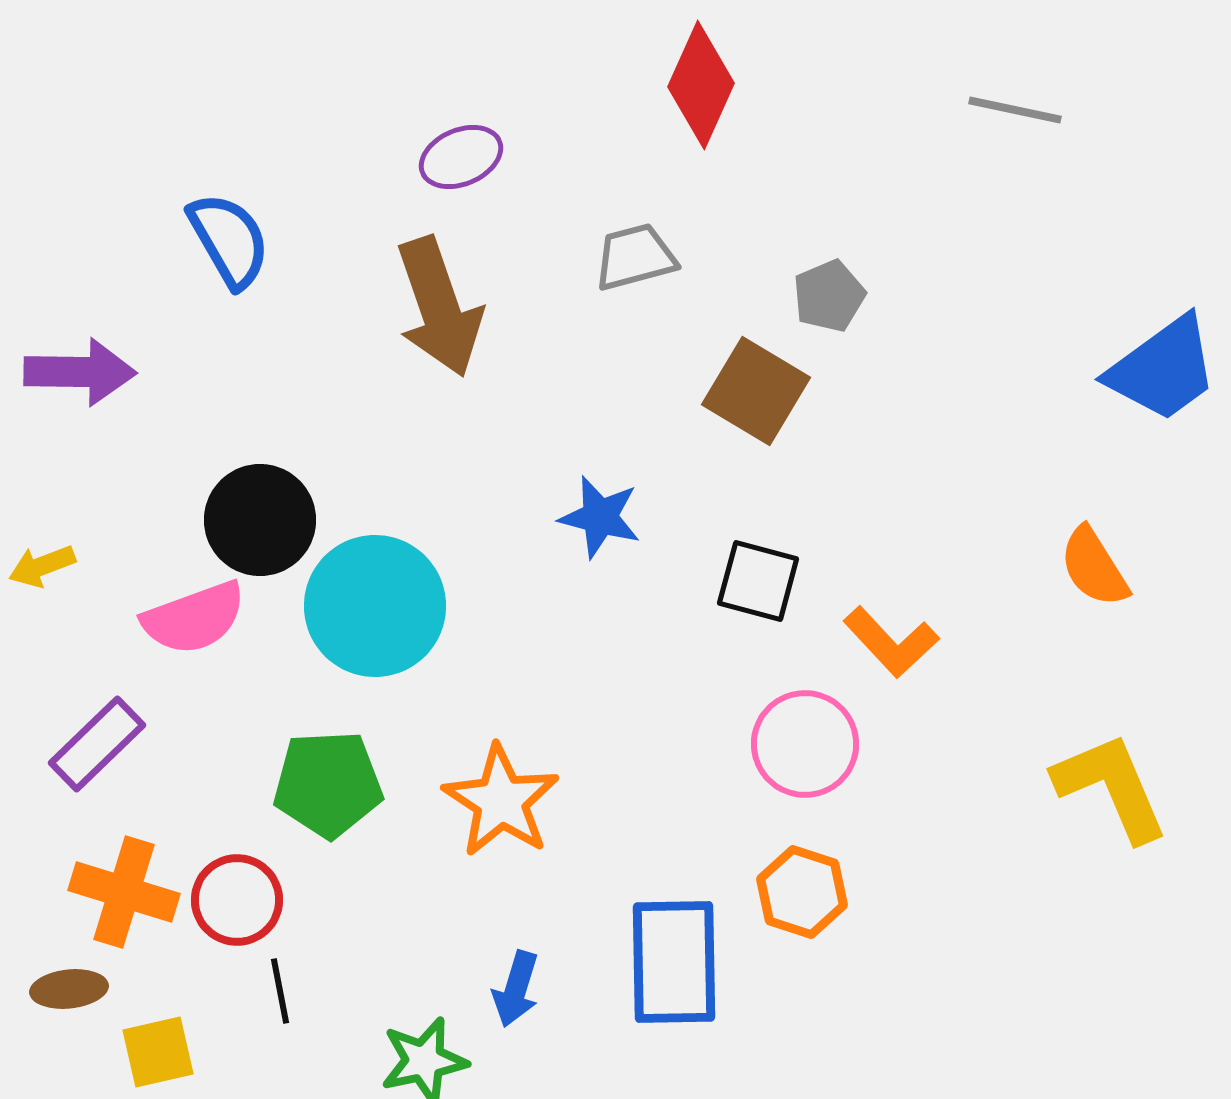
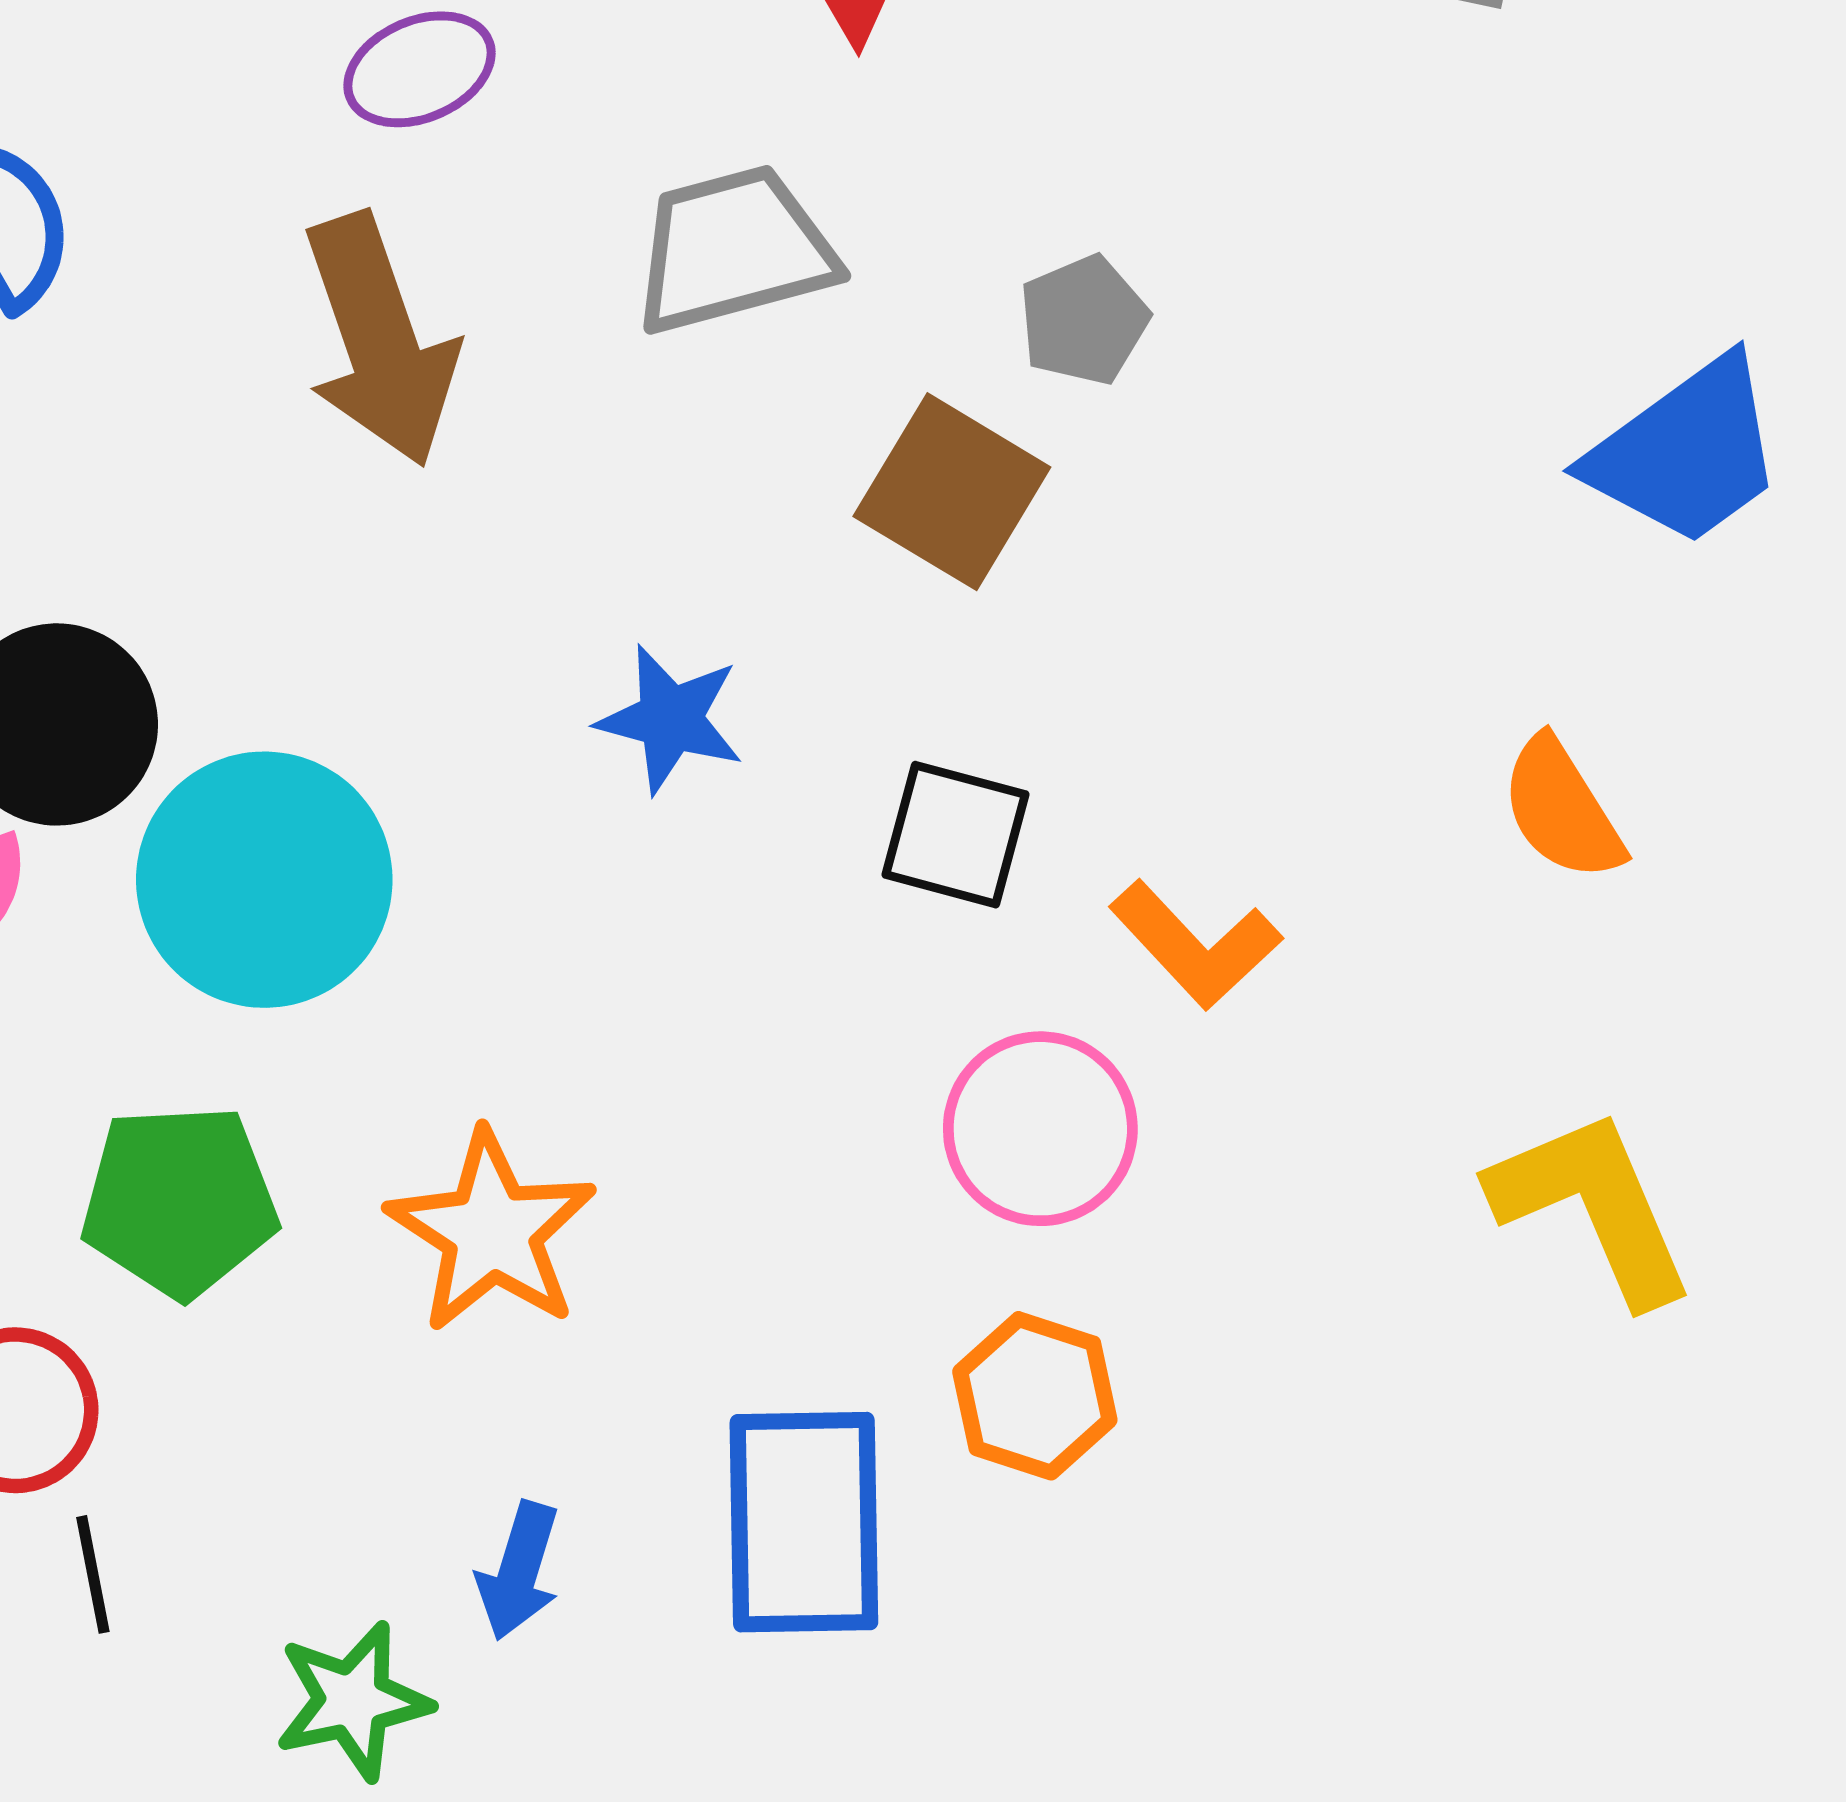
gray trapezoid: (635, 257) -> (734, 250), size x1.4

